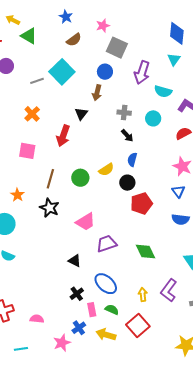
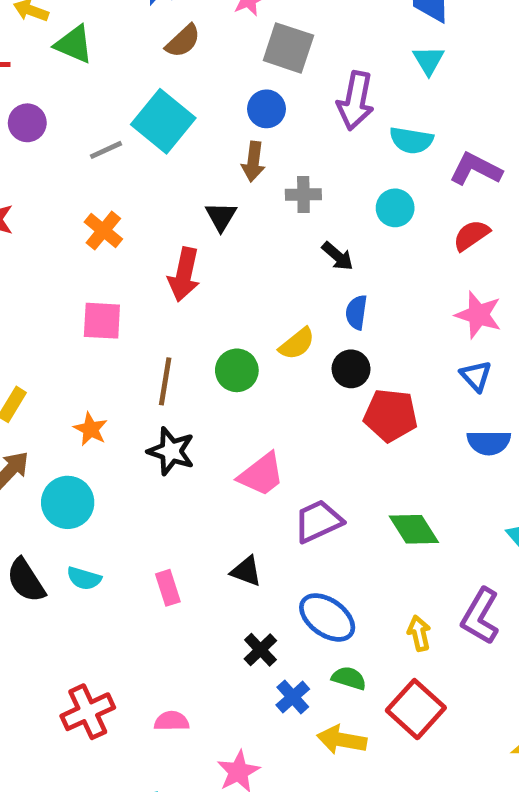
gray cross: (124, 113) -> (303, 195), moved
red pentagon: (141, 204) -> (391, 415), turned 30
pink rectangle: (92, 310) -> (168, 588), moved
blue cross: (79, 328) -> (293, 697), moved

